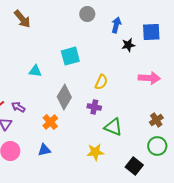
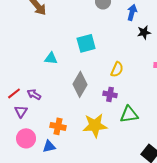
orange cross: (50, 122) -> (58, 126), moved, turned -35
green triangle: (113, 127) -> (129, 114), turned -30
blue triangle: (44, 150) -> (49, 146), moved
yellow star: (95, 152) -> (95, 125), moved, size x1.4

